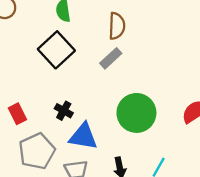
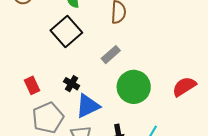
gray rectangle: (111, 58) -> (111, 55), moved
blue triangle: (83, 136) -> (88, 106), turned -36

